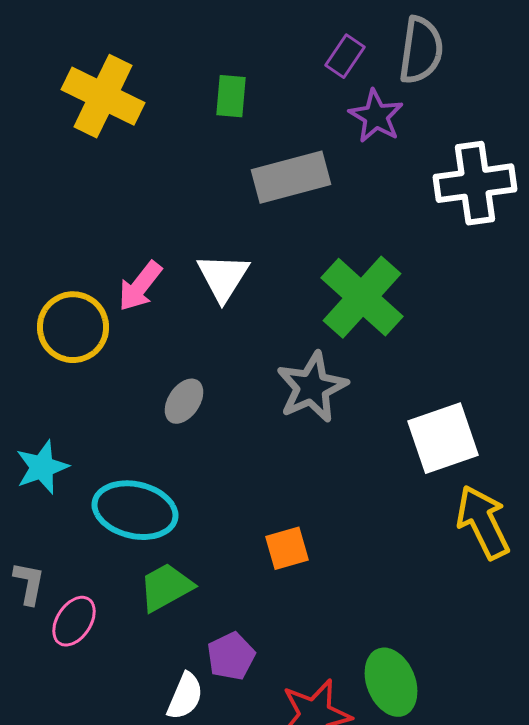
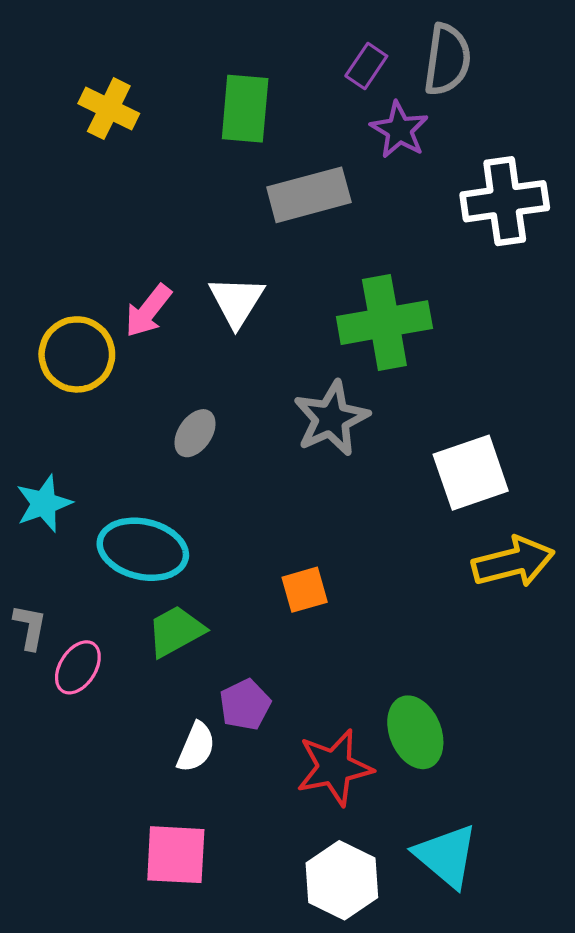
yellow cross: (103, 96) -> (109, 109), size x0.7
green rectangle: (231, 96) -> (245, 109), size x1.5
green cross: (362, 297) -> (384, 323), turned 38
yellow arrow: (483, 522) -> (513, 562), turned 102

